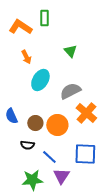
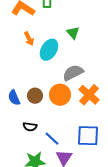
cyan ellipse: (40, 80) -> (49, 50), moved
brown circle: (35, 123) -> (35, 96), moved
orange circle: (57, 125) -> (60, 95), moved

